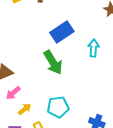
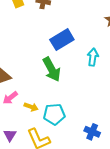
yellow arrow: (25, 109) -> (31, 107), moved, turned 56

